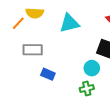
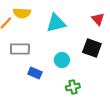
cyan circle: (92, 68) -> (62, 60), moved

